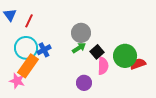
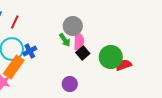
gray circle: (81, 33) -> (73, 26), moved
green arrow: (79, 48) -> (65, 40), moved, turned 88
pink semicircle: (103, 66) -> (79, 41), moved

